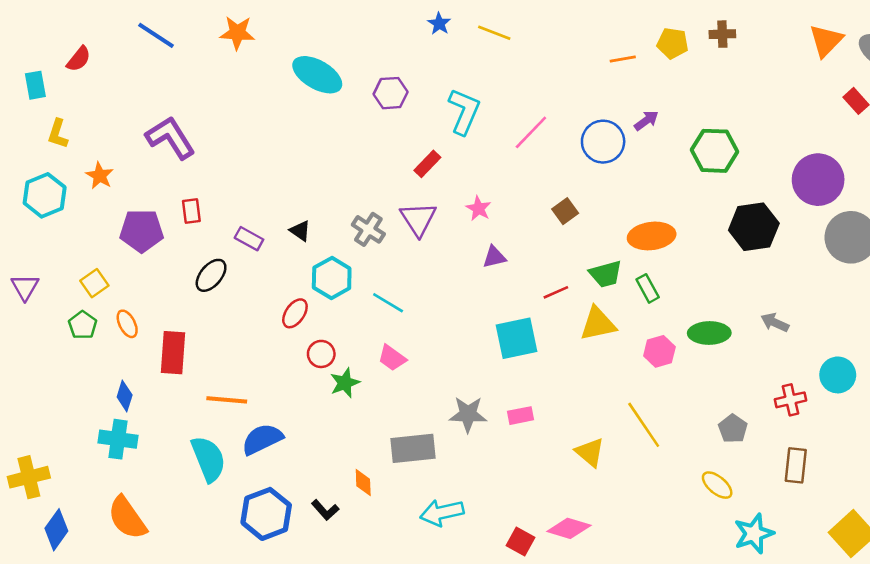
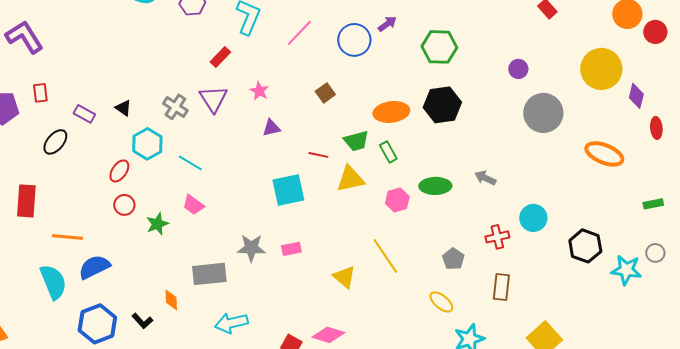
purple circle: (818, 180) -> (518, 69), size x0.5
black hexagon: (754, 227) -> (442, 105), moved
red line: (556, 292) -> (318, 155), turned 36
red circle: (321, 354) -> (124, 205), moved

